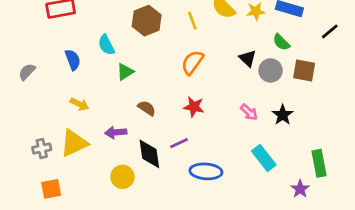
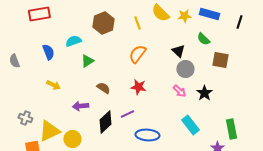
black line: (330, 31) -> (239, 22), moved, turned -32
cyan semicircle: (106, 45) -> (73, 41), turned 98
gray circle: (271, 70) -> (185, 69), moved
gray semicircle: (27, 72) -> (14, 61), turned -64
yellow triangle: (74, 143) -> (49, 131), moved
gray cross: (42, 149) -> (25, 118), turned 32
black diamond: (149, 154) -> (105, 122), turned 55
yellow circle: (122, 177) -> (72, 139), moved

